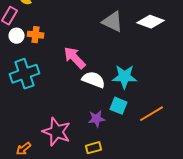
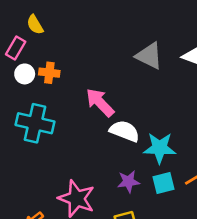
cyan cross: (24, 74) -> (35, 123), turned 32
cyan star: (124, 77) -> (160, 148), moved
cyan square: (118, 106) -> (163, 183), moved, turned -36

